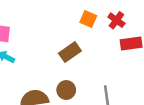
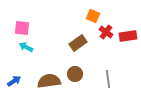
red cross: (116, 20) -> (106, 32), moved

